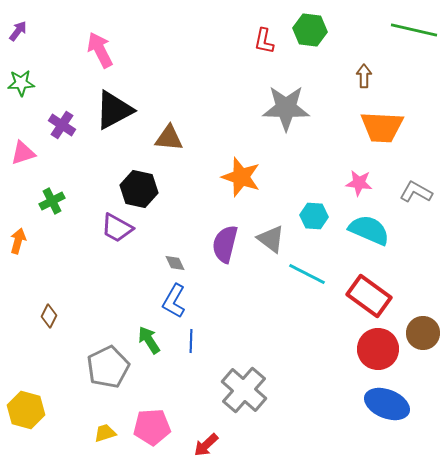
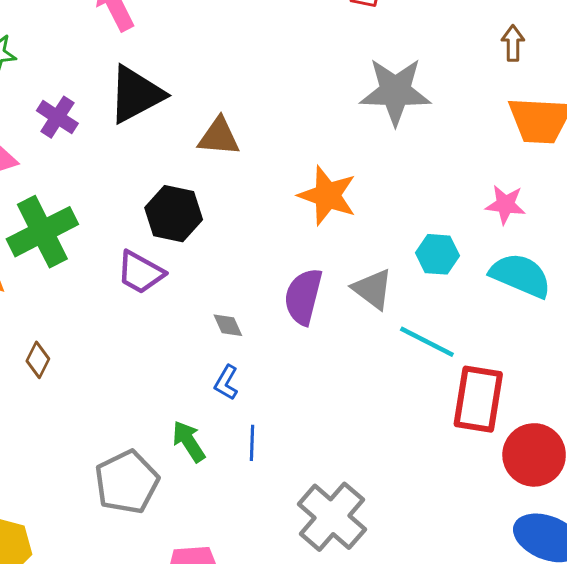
green cross: (52, 201) -> (42, 232), size x1.8
red rectangle: (369, 296) -> (478, 399), moved, turned 63
blue L-shape: (174, 301) -> (226, 383), size x0.7
brown diamond: (49, 316) -> (38, 360), moved

